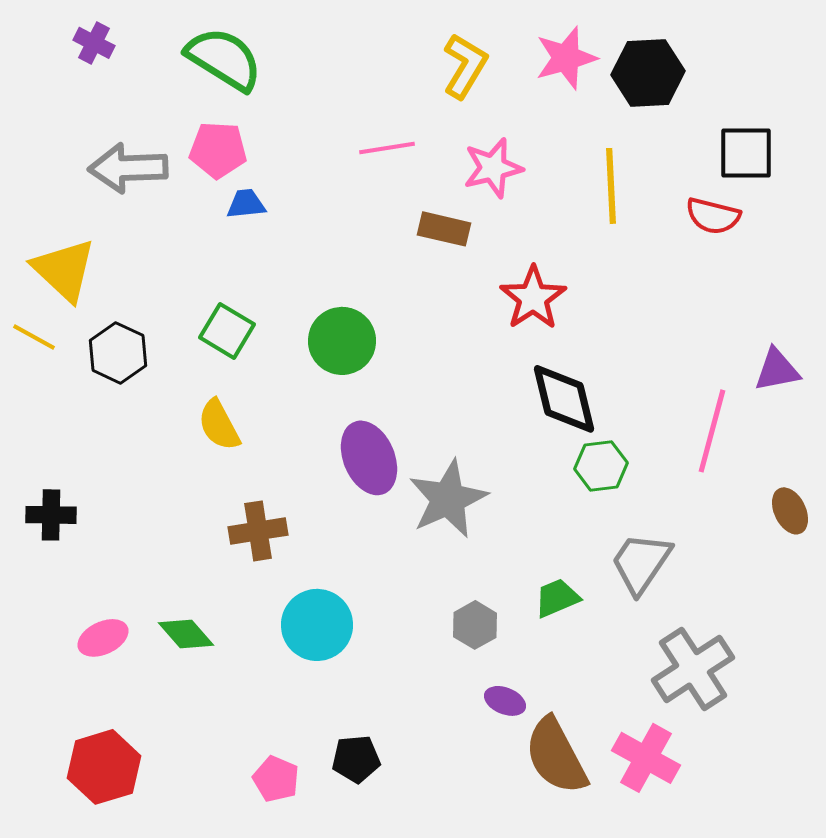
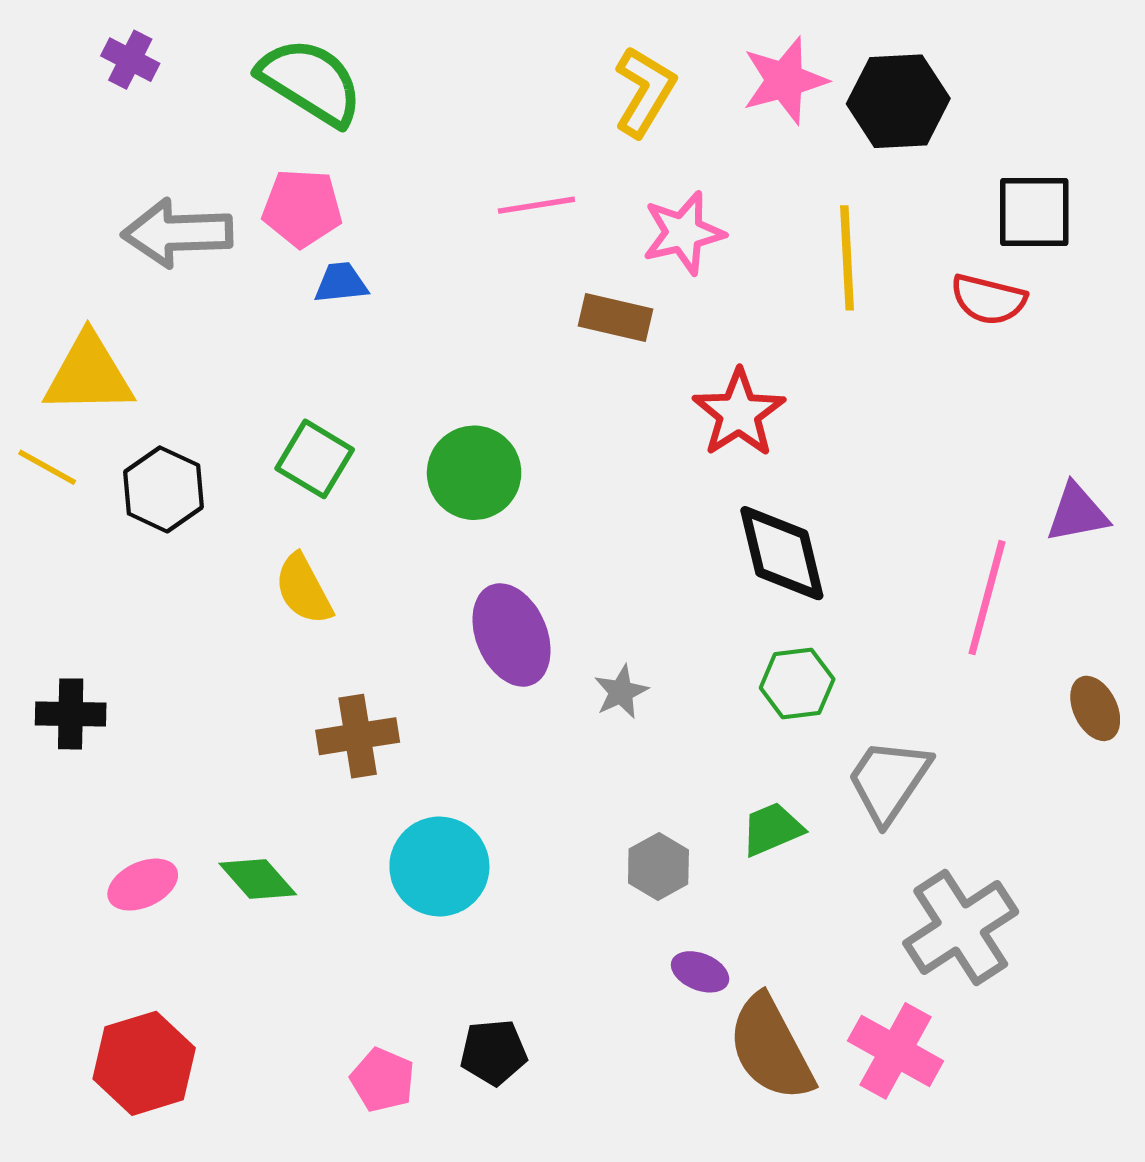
yellow triangle: (64, 270) -> (89, 374), turned -44
green hexagon: (601, 466) -> (797, 683), moved
gray star: (448, 499) -> (621, 692), size x0.5

